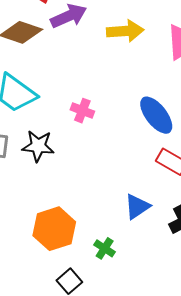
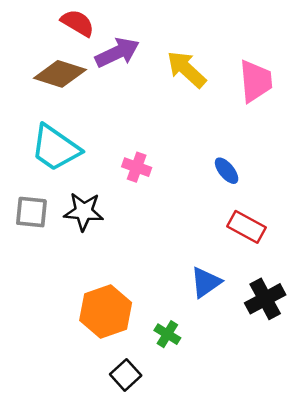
yellow arrow: (125, 31) -> (186, 69), turned -132
blue ellipse: (156, 115) -> (227, 171), size x0.6

